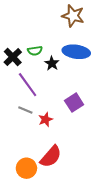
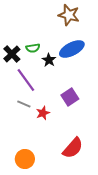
blue ellipse: (76, 52) -> (72, 49), turned -35
red semicircle: (51, 157) -> (73, 148), moved

